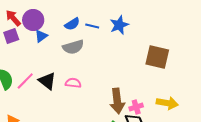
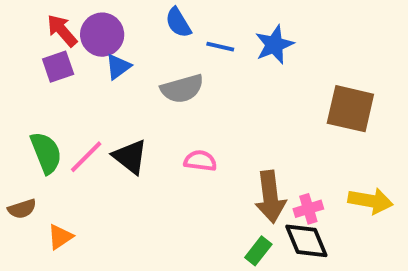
blue semicircle: (72, 24) -> (178, 23), moved, turned 91
pink semicircle: (73, 83) -> (200, 161), moved

